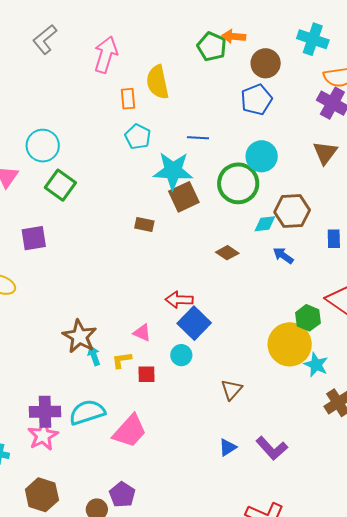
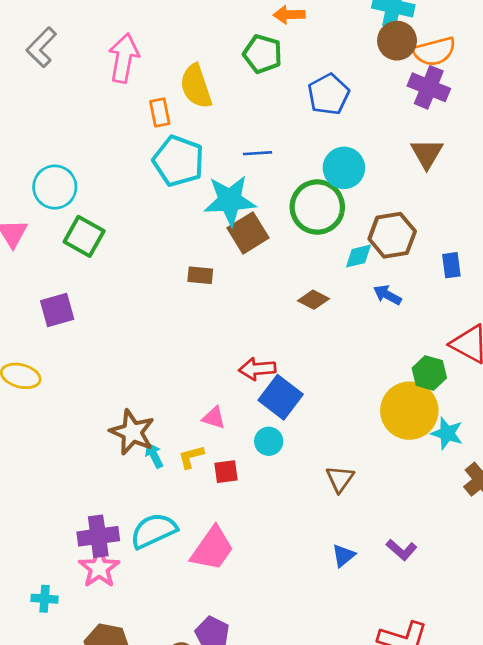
green pentagon: (212, 47) -> (262, 54), moved
brown circle: (266, 63) -> (397, 41), moved
cyan pentagon: (138, 137) -> (178, 161), size x1.5
purple L-shape: (272, 448) -> (402, 550), size x0.7

